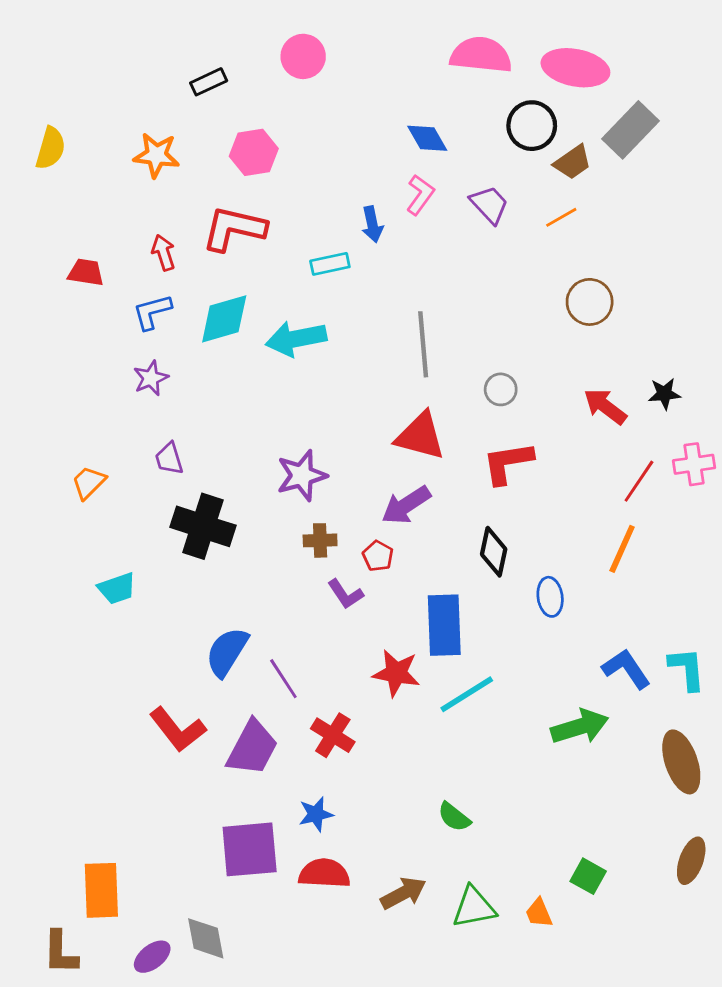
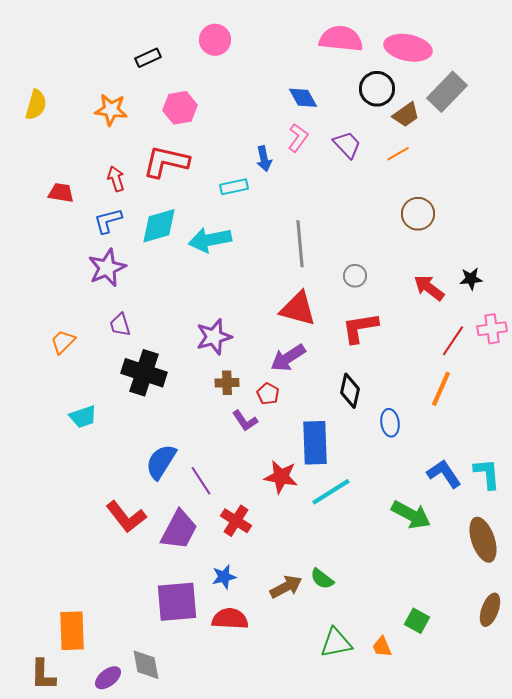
purple star: (151, 378) -> (107, 268), size x1.5
green arrow: (580, 727) -> (411, 515), turned 45
brown arrow: (403, 893) -> (286, 587), moved

